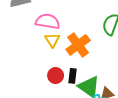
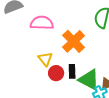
yellow triangle: (52, 40) -> (45, 59), moved

